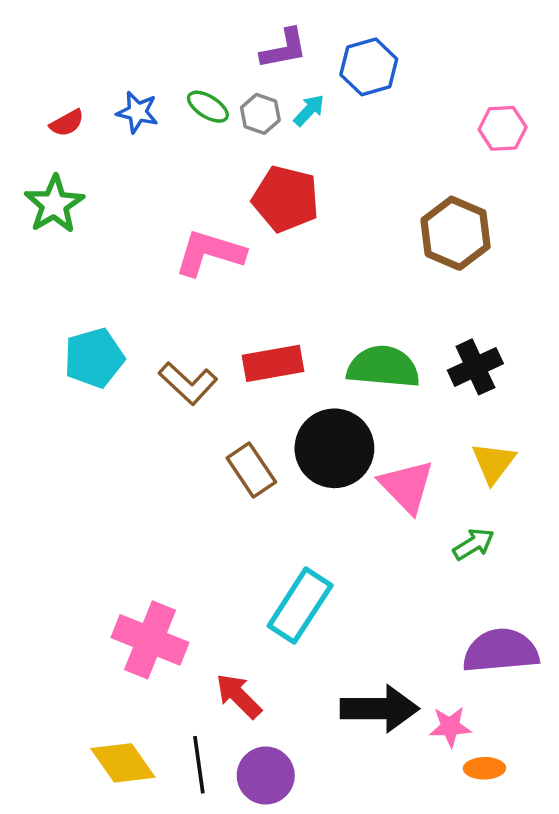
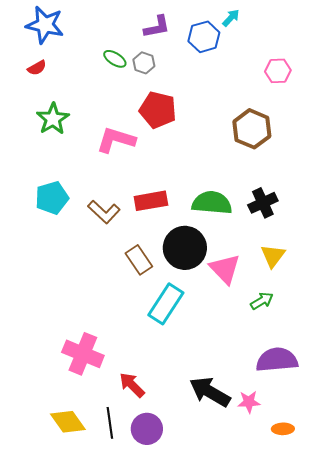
cyan arrow: (309, 110) -> (231, 18), moved
blue star: (137, 112) -> (45, 25), moved, size x1.6
green star: (54, 204) -> (53, 119), moved
cyan rectangle: (300, 606) -> (166, 304), moved
black arrow: (380, 709) -> (210, 392), turned -150
orange ellipse: (484, 768) -> (283, 429), moved

